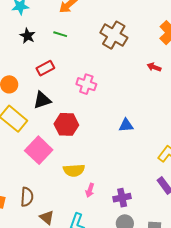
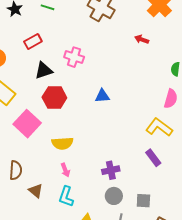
black triangle: (42, 100) -> (44, 70), moved
blue triangle: (126, 125) -> (102, 96), moved
pink arrow: (90, 190) -> (65, 170), moved, turned -40

